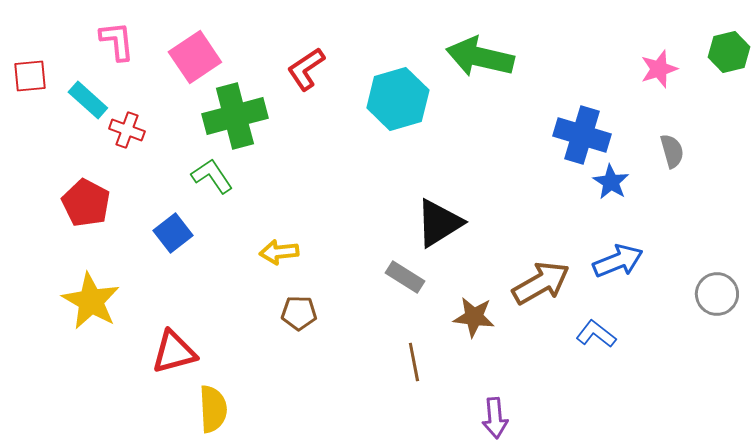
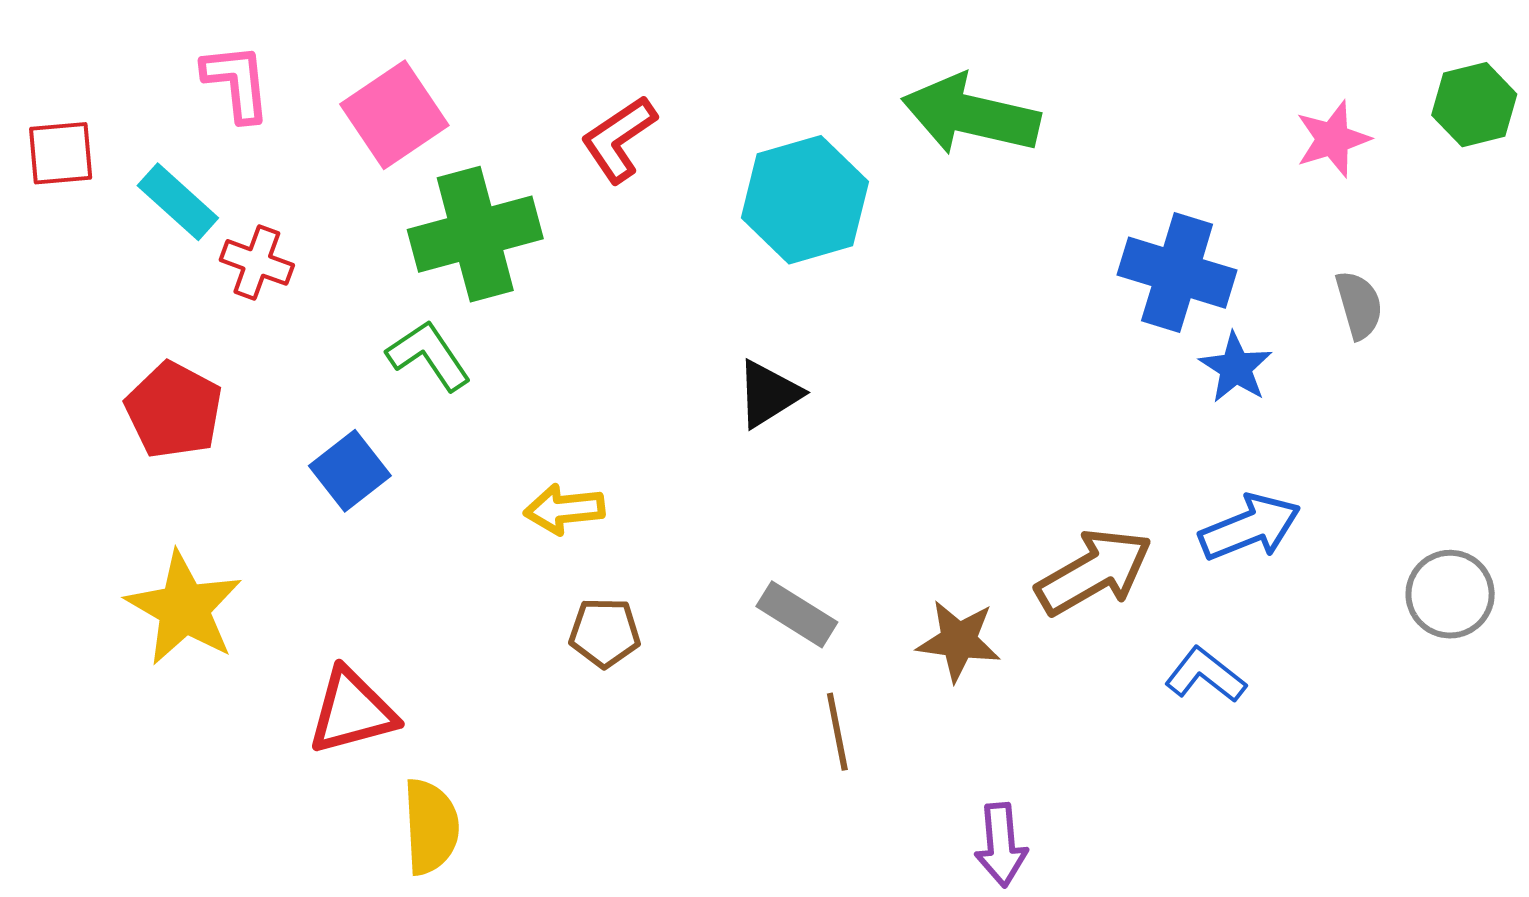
black triangle: (439, 223) -> (769, 394), moved, size x0.7
gray rectangle: (405, 277) -> (797, 614), moved

